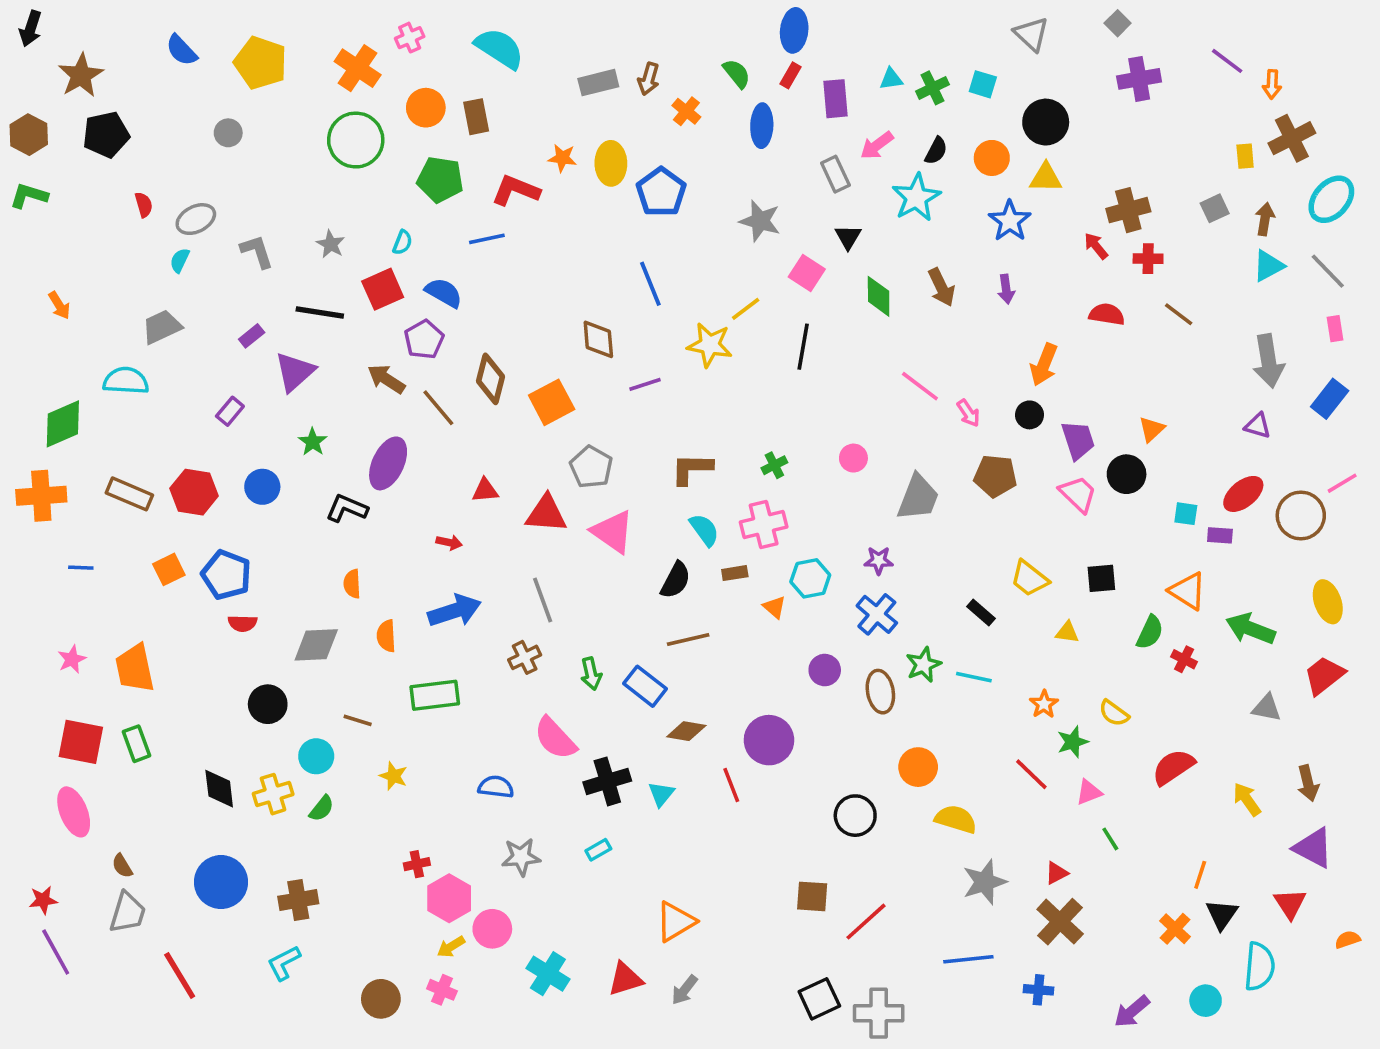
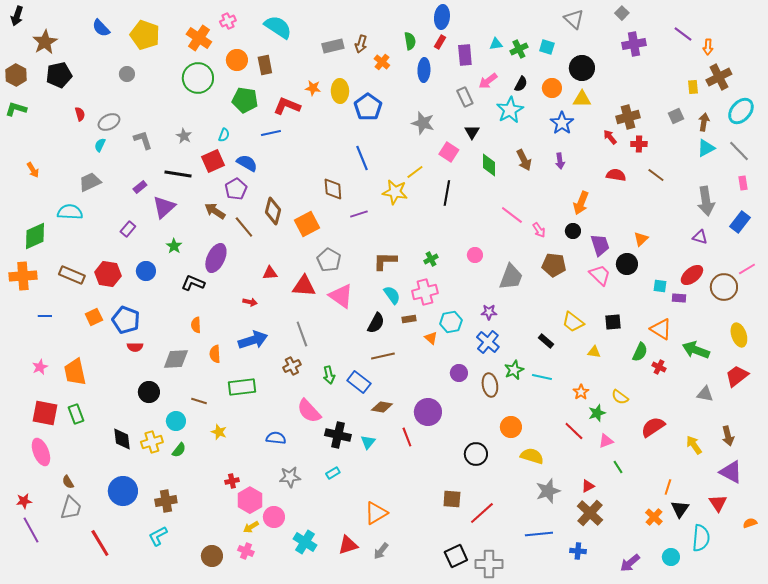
green semicircle: (737, 74) -> (410, 41), turned 30
black cross: (607, 781) -> (338, 435), turned 30

